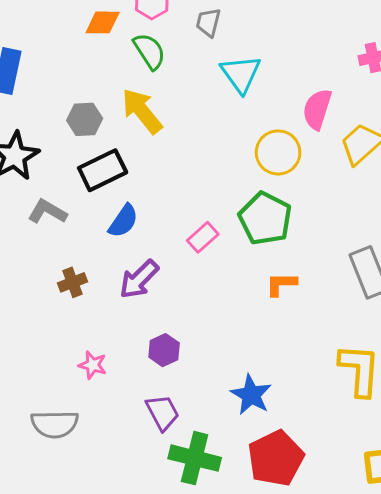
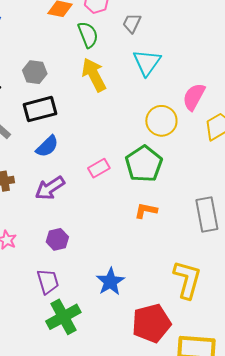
yellow arrow: (142, 111) -> (94, 75), moved
green cross: (195, 458) -> (63, 317), turned 36
red pentagon: (276, 458) -> (151, 323), moved

